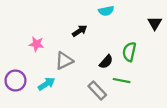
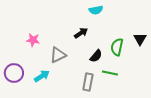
black triangle: (155, 23) -> (140, 39), moved
black arrow: (80, 31) -> (81, 33), moved
gray rectangle: (97, 90) -> (88, 82), turned 54

